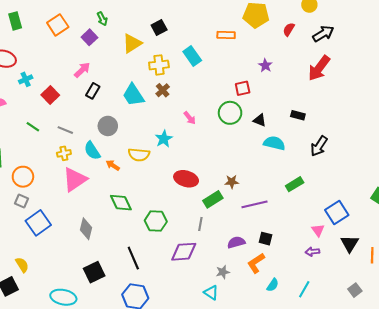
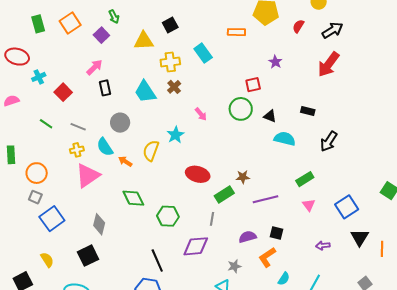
green rectangle: (15, 21) -> (38, 24), moved
yellow triangle: (132, 43) -> (144, 41), turned 30
black rectangle: (93, 91) -> (105, 88), turned -42
yellow semicircle: (139, 155) -> (151, 151), turned 105
pink triangle: (318, 230) -> (309, 205), moved
black line: (133, 258) -> (157, 260), moved
yellow semicircle: (22, 265) -> (47, 260), moved
black square: (94, 272) -> (88, 256), moved

